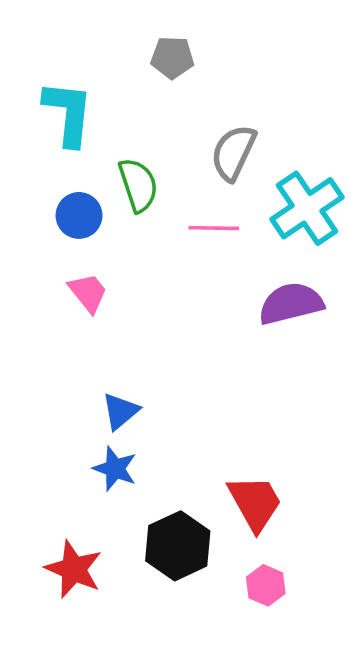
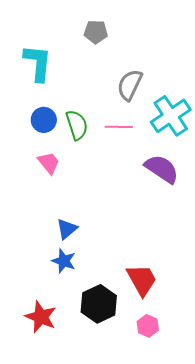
green semicircle: (138, 185) -> (77, 125), moved
purple semicircle: (291, 303) -> (162, 169), turned 48

